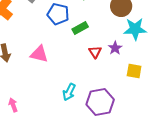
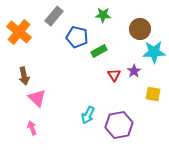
pink triangle: (39, 54) -> (37, 98), moved, turned 30

